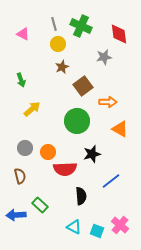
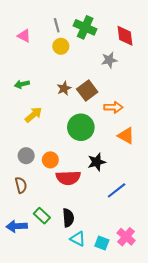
brown star: (62, 67) -> (64, 88), moved
green arrow: (21, 80) -> (22, 84), turned 96
black semicircle: (81, 196) -> (68, 218), moved

